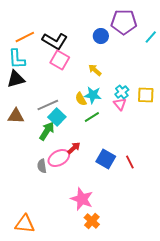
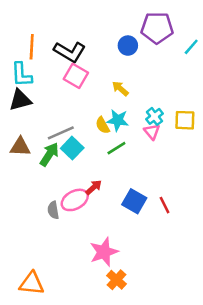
orange line: (25, 37) -> (32, 47), turned -60
green arrow: (47, 131) -> (49, 154), moved
pink star: (82, 199) -> (104, 252), turned 30

